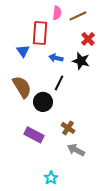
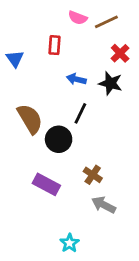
pink semicircle: (57, 13) -> (78, 18), turned 104
red rectangle: (40, 33) -> (54, 45), size x0.6
blue triangle: (23, 51) -> (15, 59), moved

